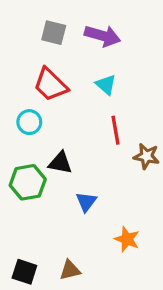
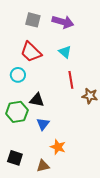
blue triangle: (86, 202) -> (43, 124), moved
orange star: (127, 239) -> (58, 147), moved
black square: (24, 272) -> (15, 158), moved

